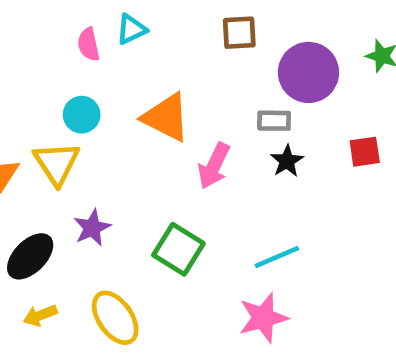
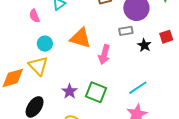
pink semicircle: (89, 44) -> (34, 16), moved
black star: (287, 161) -> (144, 45), moved
purple star: (92, 228) -> (70, 91), moved

